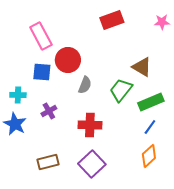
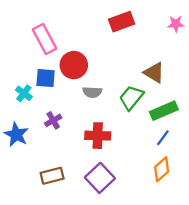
gray semicircle: (85, 85) -> (92, 92), turned 72
cyan cross: (18, 95) -> (24, 93), moved, turned 35

